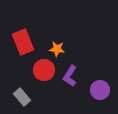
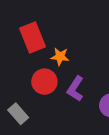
red rectangle: (23, 42) -> (33, 38), moved

